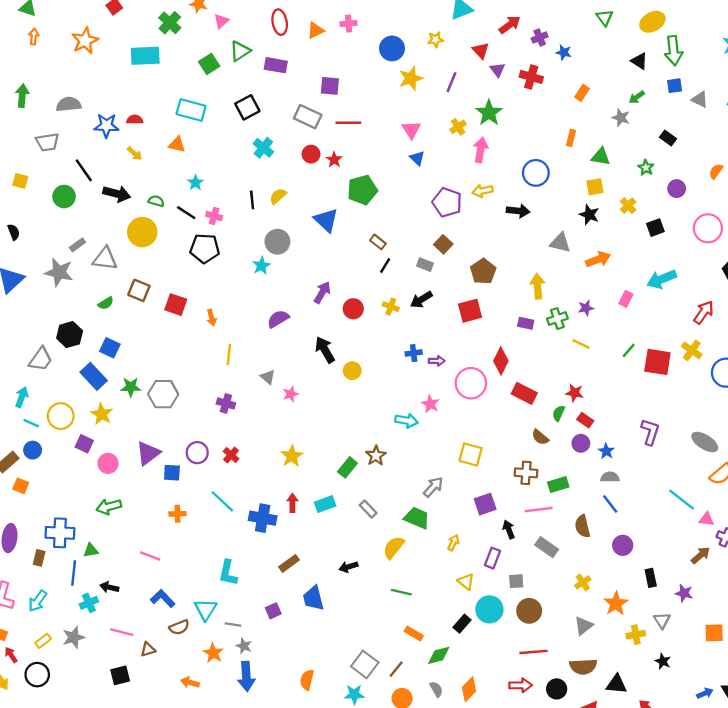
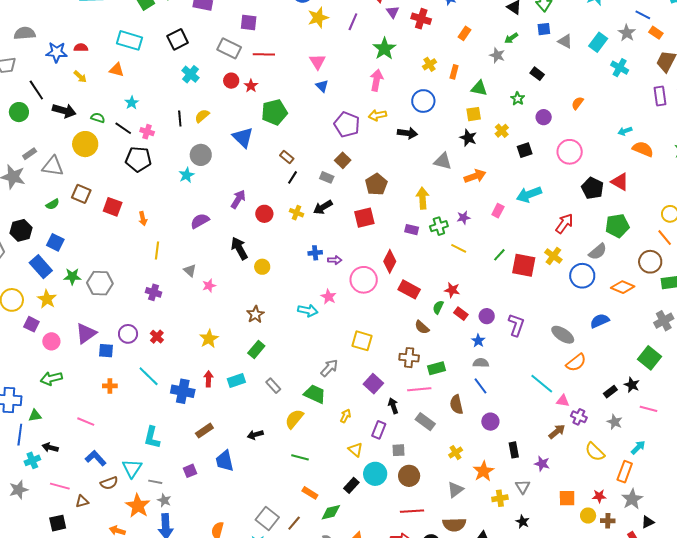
yellow cross: (458, 127) -> (430, 64), moved
purple circle: (581, 443) -> (487, 316), moved
brown star: (376, 456) -> (255, 314), moved
purple square: (485, 504) -> (373, 384), turned -30
orange star: (213, 653) -> (138, 506), size x1.4

